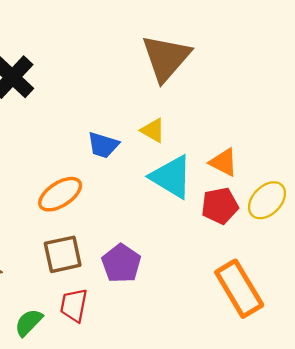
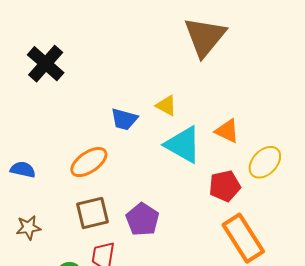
brown triangle: (166, 58) -> (205, 37), moved
red pentagon: (220, 206) -> (225, 186), moved

